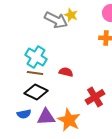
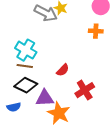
red semicircle: (66, 72) -> (63, 70), moved, turned 120
purple triangle: (46, 117) -> (45, 98), moved

